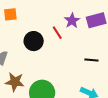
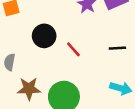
red line: (57, 33) -> (73, 49), moved

